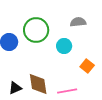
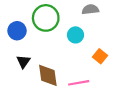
black triangle: (15, 88) -> (23, 62), moved, turned -32

